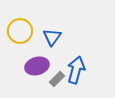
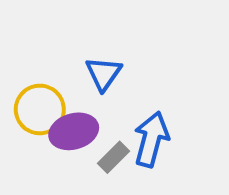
yellow circle: (20, 31) -> (40, 109), moved

